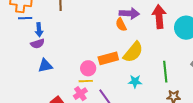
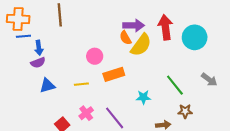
yellow semicircle: (133, 52) -> (141, 45), moved
pink circle: (88, 68) -> (95, 56), moved
green line: (165, 72) -> (175, 85), turned -30
yellow line: (86, 81) -> (81, 84), moved

